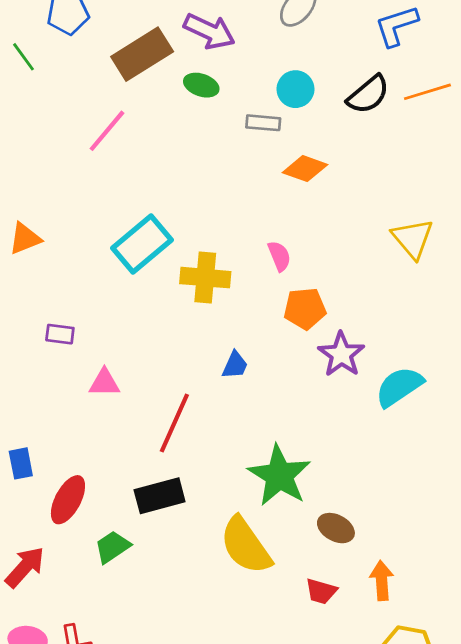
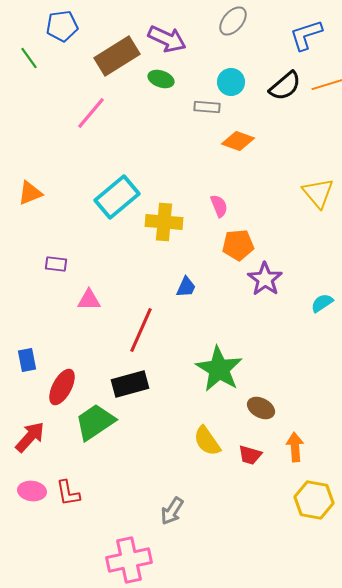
cyan semicircle: (399, 387) -> (322, 303), moved, size x0.6
yellow semicircle: (246, 546) -> (207, 441), moved, size x0.7
green trapezoid: (112, 547) -> (95, 422), size x1.5

